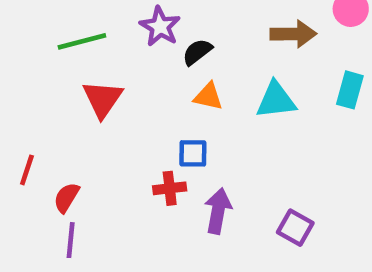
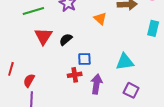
black semicircle: (197, 52) -> (66, 39), moved
orange triangle: (208, 96) -> (100, 19), moved, turned 32
cyan triangle: (276, 100) -> (125, 62), moved

